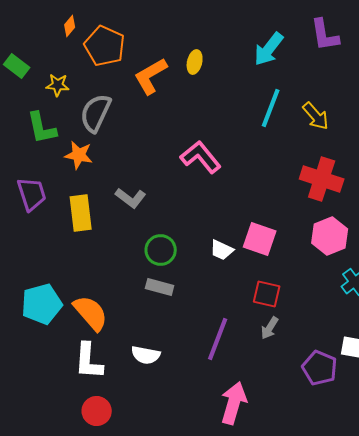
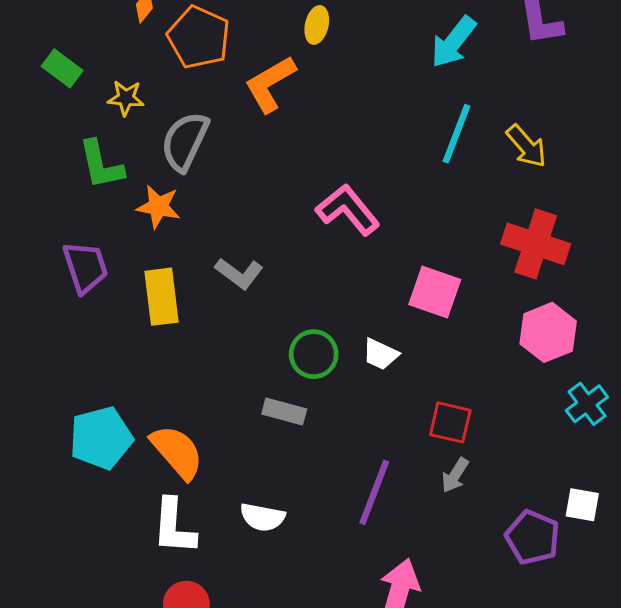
yellow ellipse: (195, 62) -> (317, 25), moved
pink square: (260, 239) -> (435, 292), moved
green circle: (161, 250) -> (314, 354), moved

